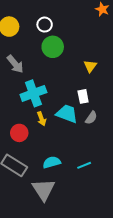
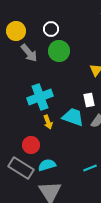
gray arrow: (15, 64) -> (29, 53), moved
red circle: (19, 133) -> (31, 145), moved
cyan semicircle: (52, 162) -> (47, 165), moved

